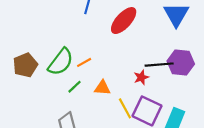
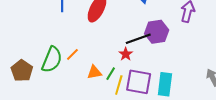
green line: (75, 87) -> (111, 74), moved
yellow line: (125, 108) -> (119, 85), turned 60

